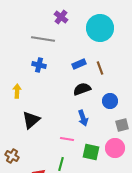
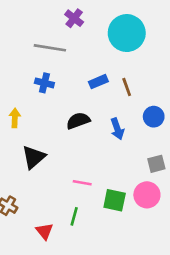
black semicircle: (82, 89) -> (78, 121), moved
blue circle: (110, 101) -> (154, 117), moved
blue arrow: (83, 118) -> (117, 129), moved

